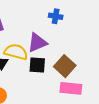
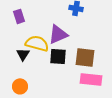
brown square: (65, 66) -> (85, 57), turned -35

